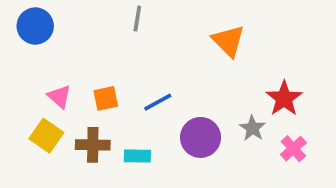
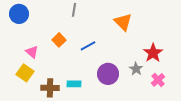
orange square: (106, 98) -> (59, 40), moved, turned -32
blue line: (158, 102) -> (88, 46), moved
brown cross: (93, 145) -> (50, 88), moved

